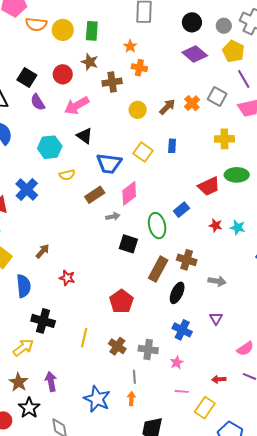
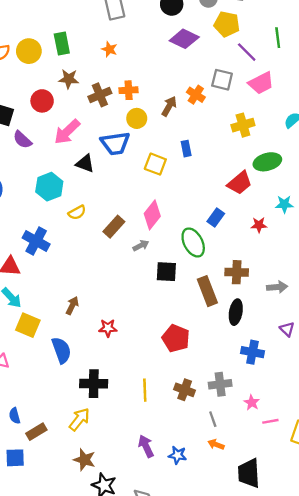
orange cross: (139, 68) -> (129, 90), moved
blue trapezoid: (109, 163) -> (115, 143), moved
cyan star: (238, 227) -> (284, 204), moved
brown rectangle: (158, 269) -> (207, 291), turned -35
pink star: (177, 362) -> (252, 403), moved
purple arrow: (51, 382) -> (146, 446), moved
blue star: (97, 399) -> (177, 455), size x0.6
orange arrow: (131, 399) -> (216, 444), turned -56

